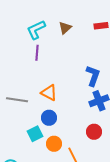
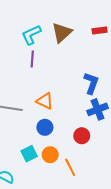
brown triangle: (65, 28) -> (62, 33), size x1.5
red circle: (94, 132) -> (82, 136), moved
cyan square: (35, 134) -> (29, 154), moved

